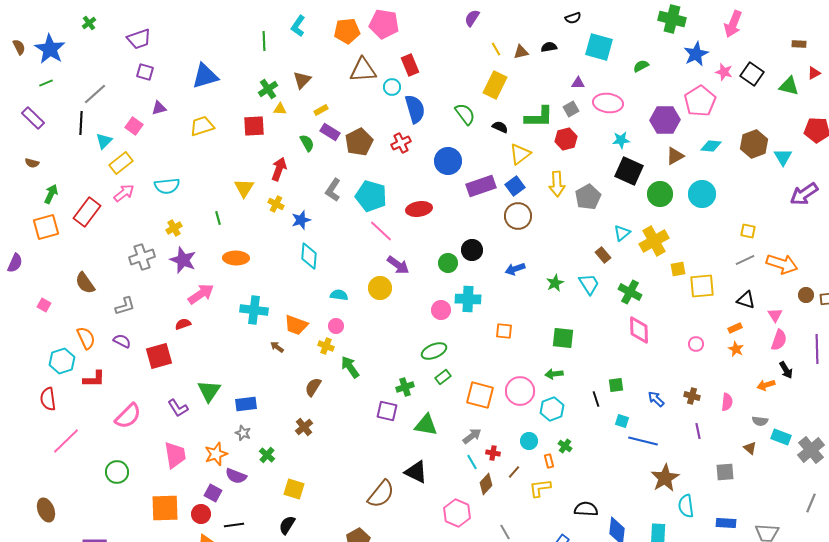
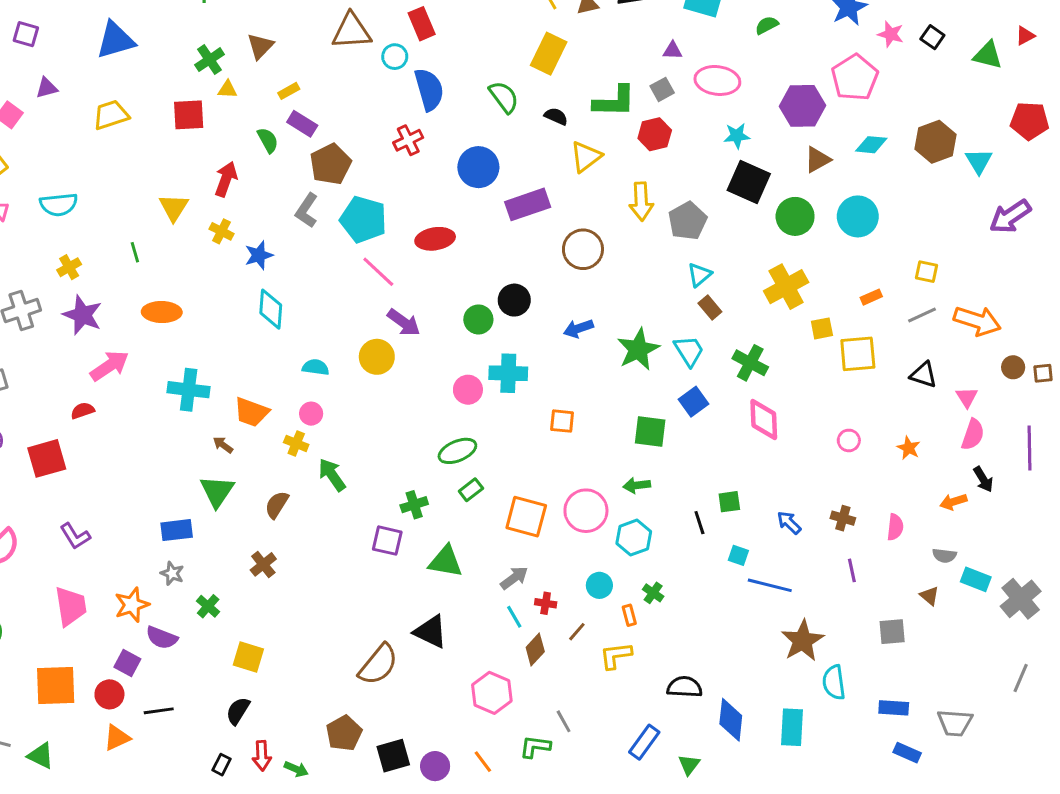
black square: (752, 74) -> (932, 37), size x0.7
brown pentagon: (359, 142) -> (331, 164), moved
blue square: (515, 186) -> (693, 402), moved
cyan triangle: (622, 233) -> (699, 275), moved
green star: (555, 283) -> (638, 349), size x1.6
orange rectangle: (735, 328) -> (871, 297), moved
green triangle: (209, 391) -> (217, 491), moved

